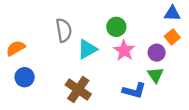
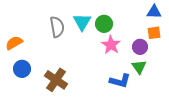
orange square: (172, 37) -> (154, 33), turned 32
cyan triangle: (87, 49) -> (82, 22), moved, turned -30
brown cross: (78, 90) -> (56, 80), moved

